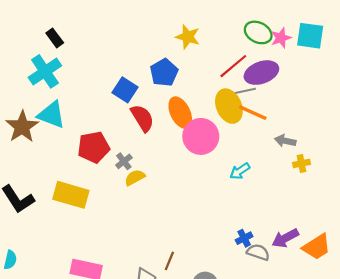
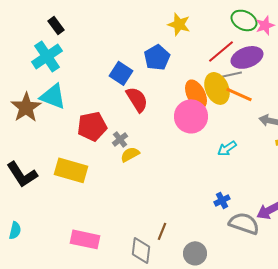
orange ellipse: (180, 113) -> (196, 94), moved
blue cross: (244, 238) -> (222, 200), moved
gray semicircle: (258, 252) -> (244, 223), size x1.4

